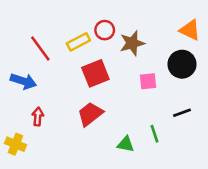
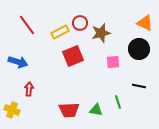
red line: (40, 48) -> (27, 25), moved
black line: (182, 113) -> (139, 86), turned 32
red trapezoid: (90, 114) -> (69, 110), moved, turned -145

